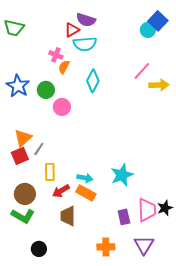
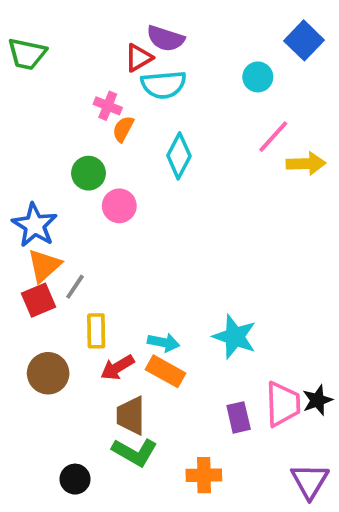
cyan circle: (148, 30) -> (258, 77), moved
blue star: (18, 86) -> (35, 225), moved
cyan star: (122, 175) -> (235, 337), turned -30
green L-shape: (23, 216) -> (135, 452), moved
purple triangle: (144, 245) -> (310, 481), moved

